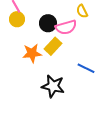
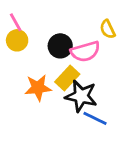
blue line: (86, 68) -> (95, 118), moved
black star: (53, 86) -> (81, 96), moved

